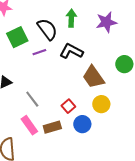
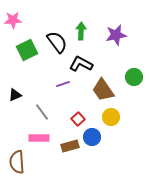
purple line: (39, 52) -> (63, 84), moved
pink rectangle: (29, 125) -> (39, 138), turned -54
brown rectangle: (52, 127) -> (70, 146), moved

